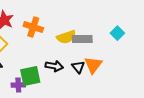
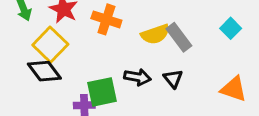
gray rectangle: (82, 39) -> (179, 37), turned 54
orange triangle: (93, 65) -> (234, 89), moved, turned -48

